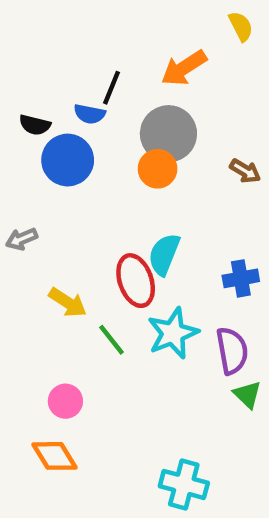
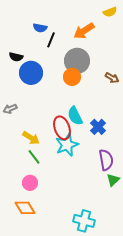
yellow semicircle: (241, 26) -> (110, 12), turned 96
blue semicircle: (90, 114) -> (40, 28), moved
cyan semicircle: (164, 254) -> (75, 116), turned -48
blue cross: (241, 278) -> (98, 127), moved, turned -35
cyan star: (173, 333) -> (67, 145), moved
green line: (111, 340) -> (34, 157), moved
green triangle: (247, 395) -> (113, 180), turned 32

